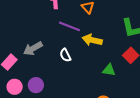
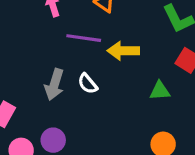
gray arrow: (33, 49) -> (54, 84), moved, turned -30

